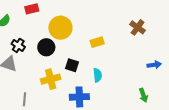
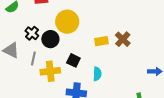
brown cross: (138, 27) -> (123, 39), moved
black cross: (18, 45) -> (32, 33), moved
gray line: (24, 99) -> (33, 59), moved

